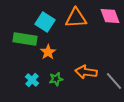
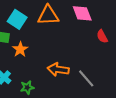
green star: (56, 79) -> (27, 87), moved

